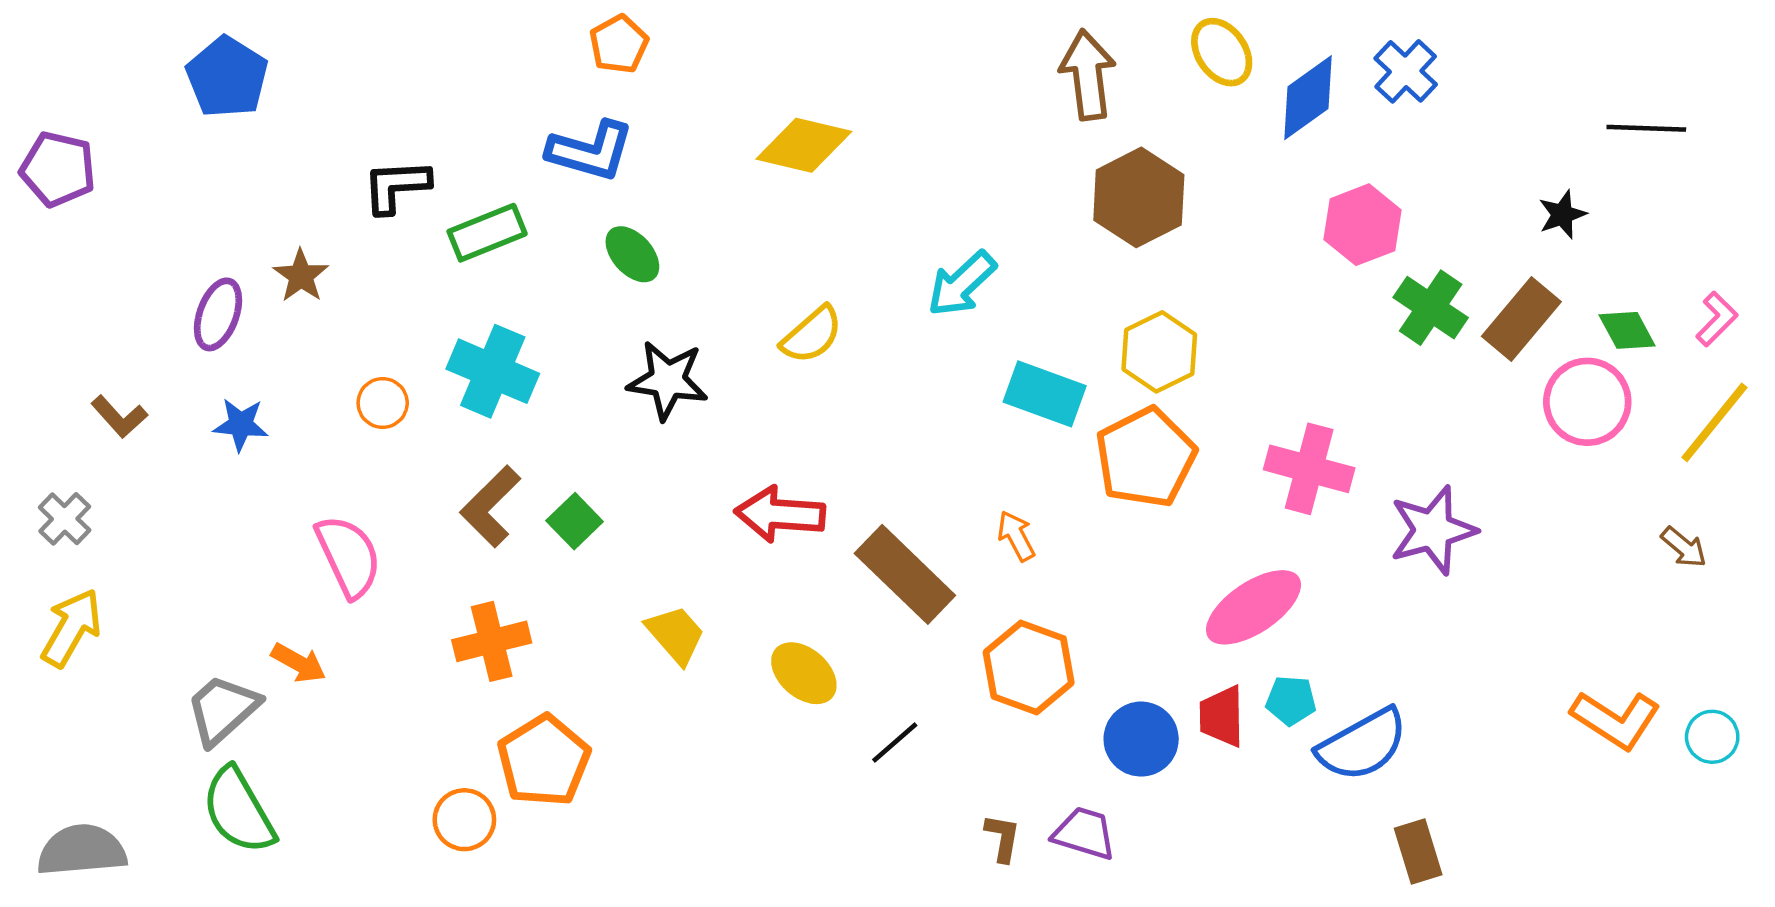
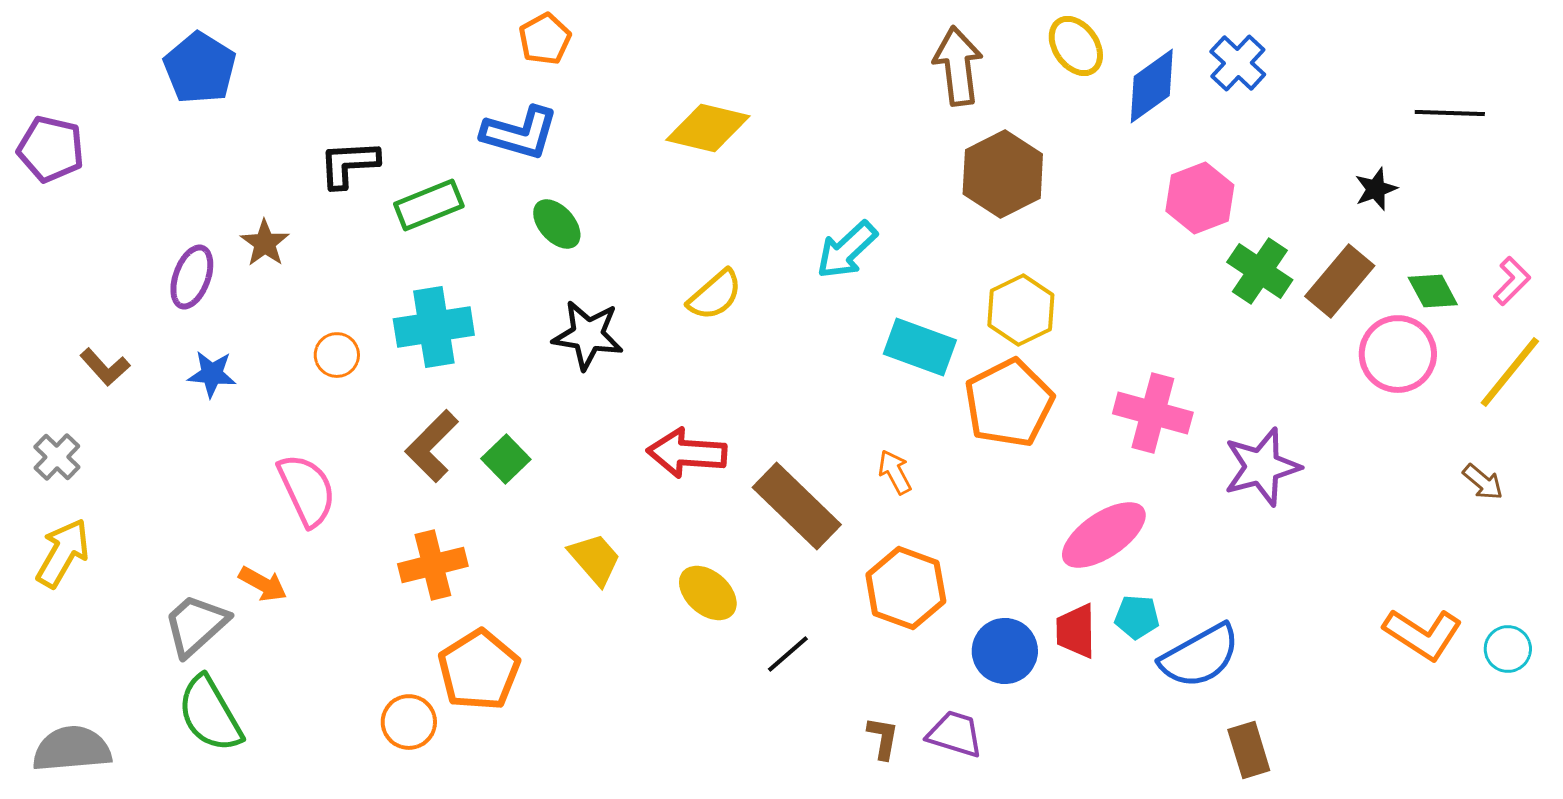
cyan cross: (493, 371) -> (434, 327), turned -32

